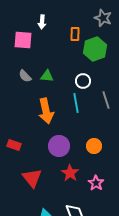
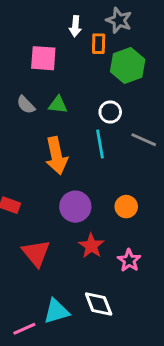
gray star: (103, 18) -> (119, 20), moved
white arrow: (42, 22) -> (75, 26), moved
pink square: (23, 40) -> (43, 58), moved
gray line: (106, 100) -> (144, 140), turned -48

